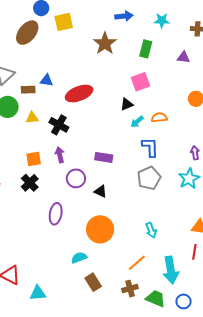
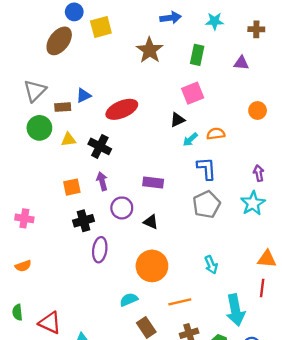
blue triangle: (47, 80) -> (84, 95), turned -32
black cross: (30, 183) -> (84, 221), moved, turned 30
orange line: (137, 263) -> (180, 302), moved, turned 30

